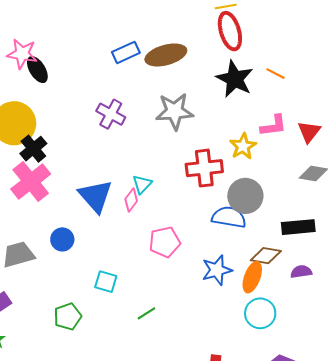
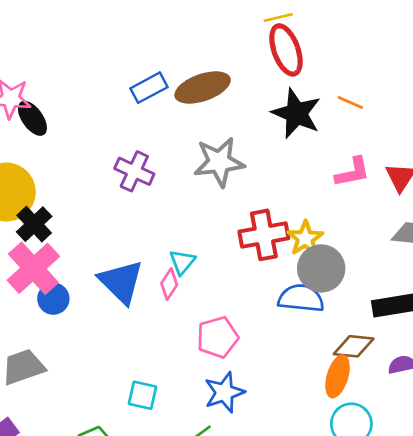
yellow star: (243, 146) -> (305, 238), moved
blue circle: (62, 239) -> (53, 299), moved
blue star: (217, 270) -> (224, 392), moved

